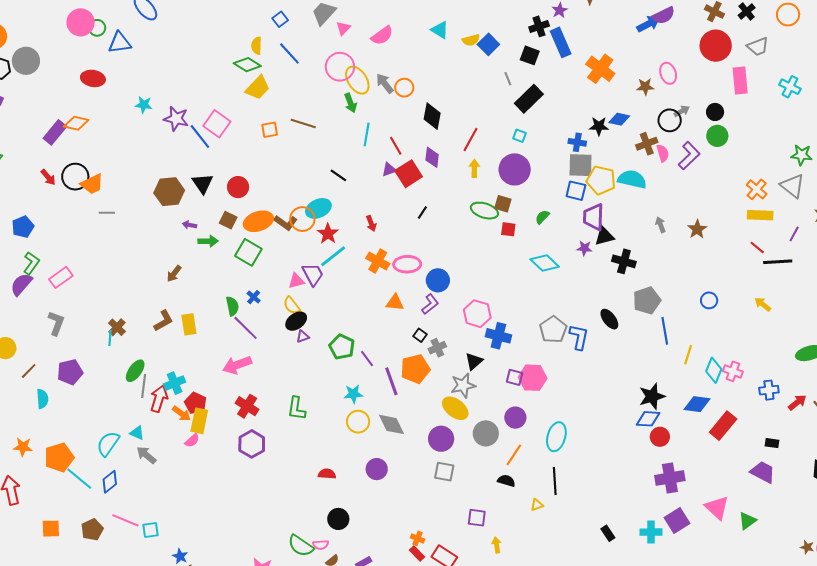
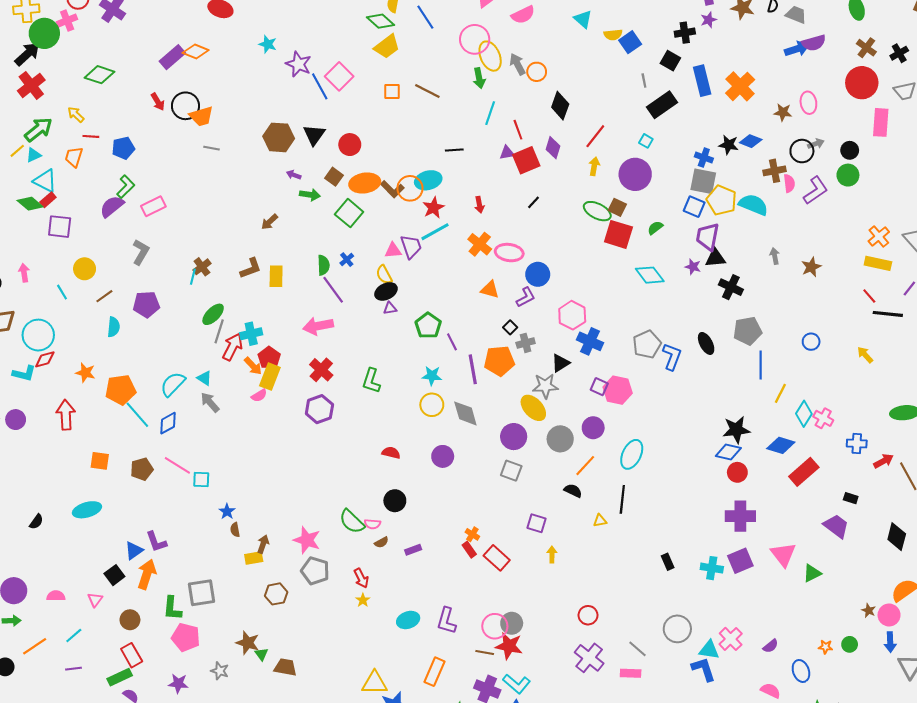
blue rectangle: (561, 42) -> (702, 81), moved
black line: (338, 175) -> (454, 150), turned -48
red square: (508, 229) -> (618, 234), size x1.8

